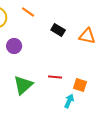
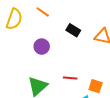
purple circle: (14, 46) -> (42, 47), moved

